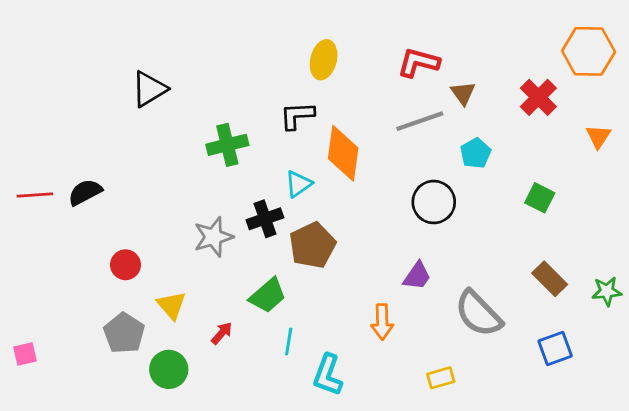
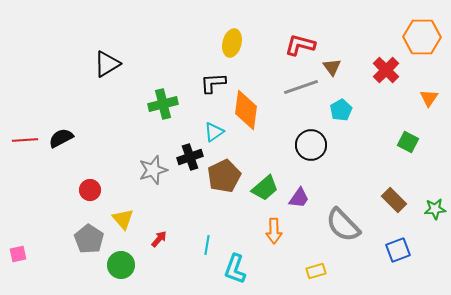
green square: (540, 198) -> (408, 142), moved
green trapezoid: (268, 295) -> (265, 188), moved

